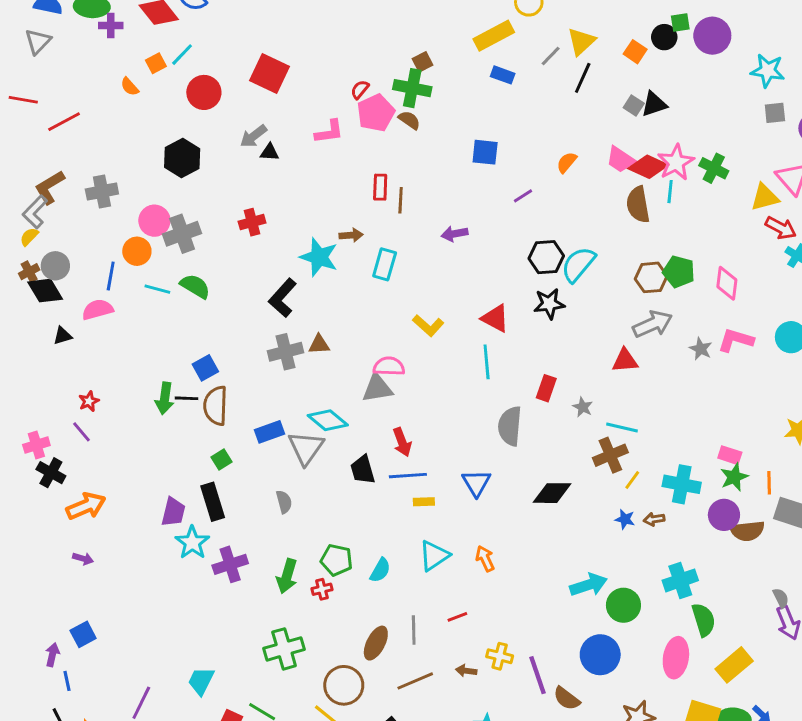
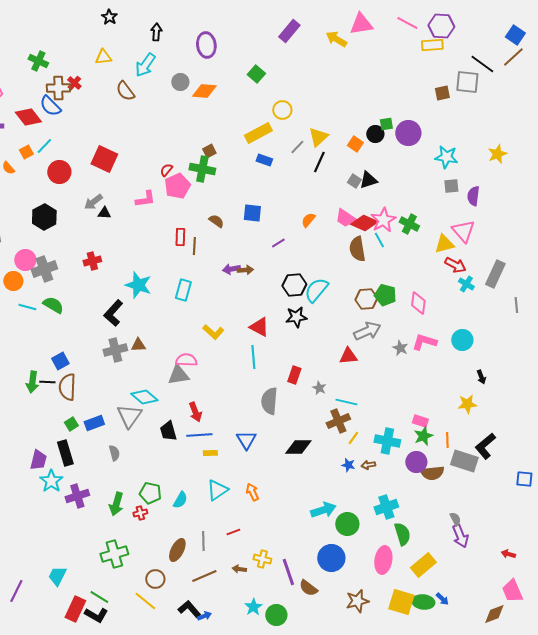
brown semicircle: (409, 120) -> (216, 221), moved
cyan line: (670, 192) -> (379, 240), turned -35
brown arrow: (351, 235) -> (245, 270), moved
blue rectangle: (269, 432) -> (94, 423), moved
brown circle: (344, 685) -> (155, 579), size x0.7

